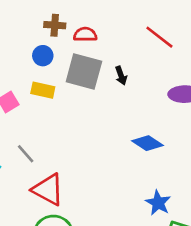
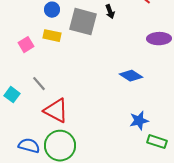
black arrow: (121, 76) -> (110, 12), moved
blue star: (158, 203) -> (139, 121), turned 30

